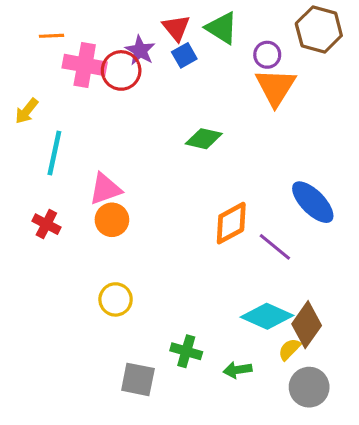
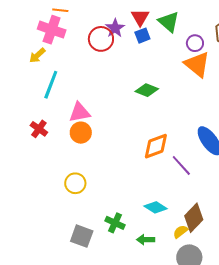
pink cross: (85, 65) -> (52, 30), moved
orange triangle: (276, 87) -> (197, 64), turned -32
cyan diamond: (267, 316) -> (156, 207), moved, size x0.7

